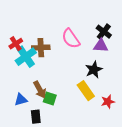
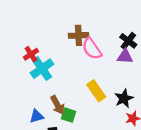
brown cross: (41, 48) -> (79, 35), moved
black star: (94, 70) -> (124, 98), moved
yellow rectangle: (86, 91) -> (96, 91), moved

